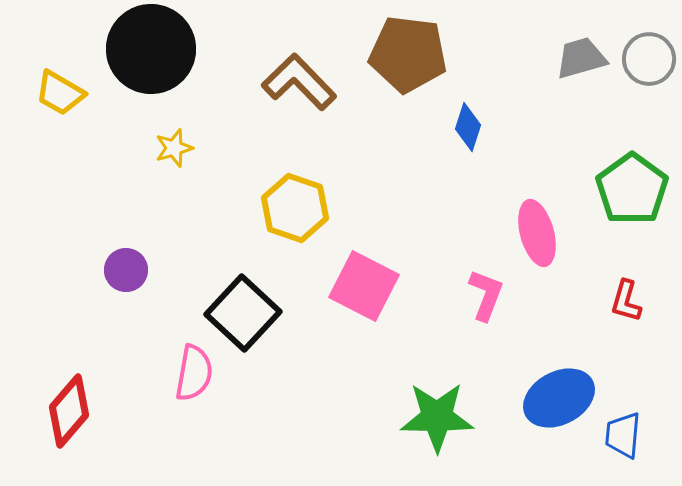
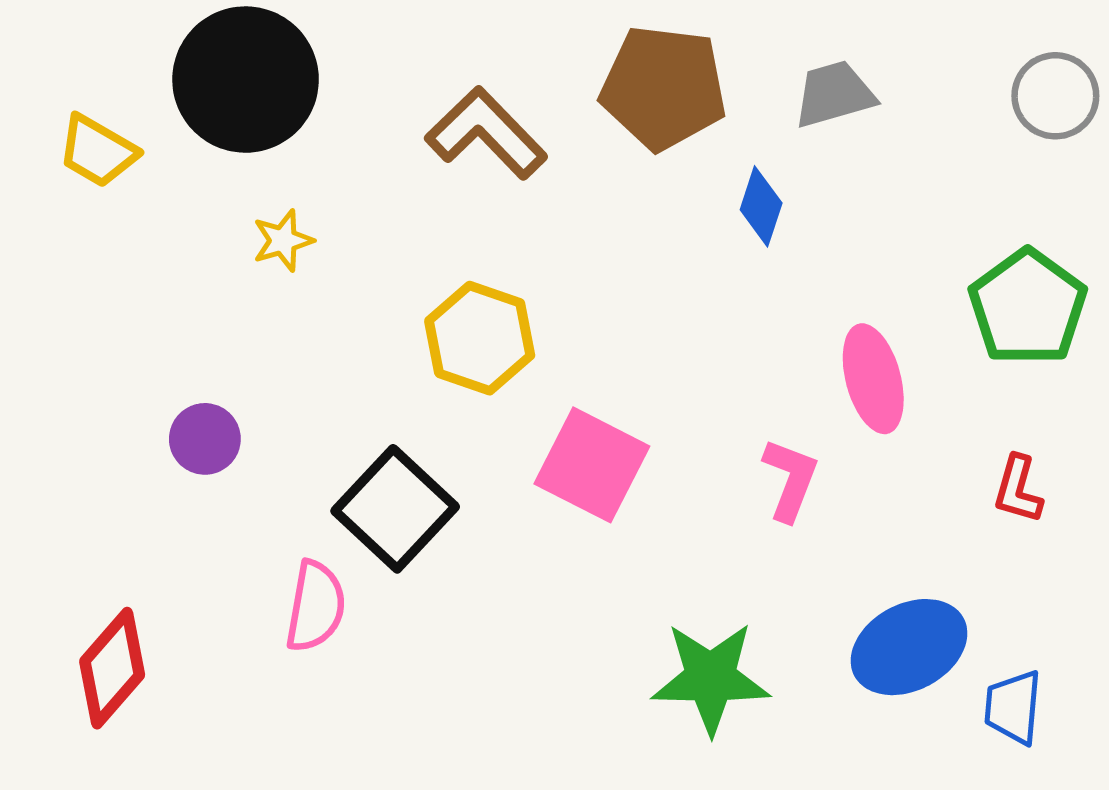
gray trapezoid: (581, 58) -> (834, 94), moved

